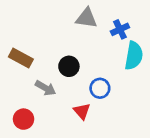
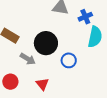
black circle: (69, 66) -> (46, 43), size x1.5
red triangle: (82, 111) -> (42, 84), moved

